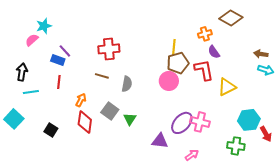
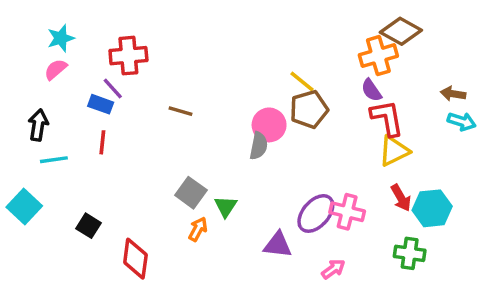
cyan star: (44, 26) -> (61, 38), moved
orange cross: (205, 34) -> (378, 56), moved, size x1.5
yellow line: (174, 47) -> (302, 82), turned -56
red cross: (109, 49) -> (128, 56), moved
red L-shape: (204, 70) -> (387, 118), moved
brown line: (102, 76) -> (181, 111), moved
pink circle: (169, 81) -> (269, 125), moved
gray semicircle: (127, 84) -> (259, 146), moved
orange arrow: (81, 100) -> (198, 229), moved
red diamond: (85, 122) -> (135, 259), moved
red arrow: (266, 134) -> (401, 198), moved

